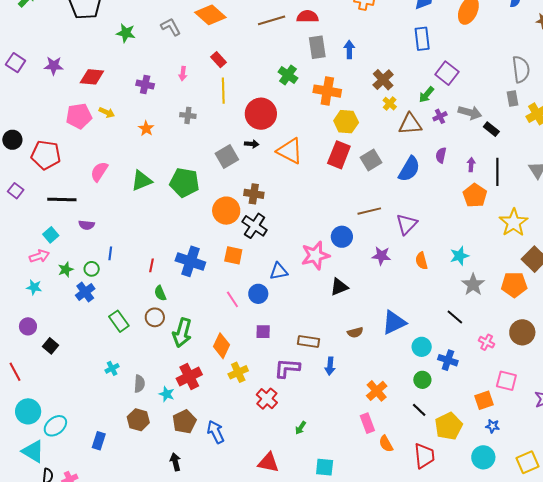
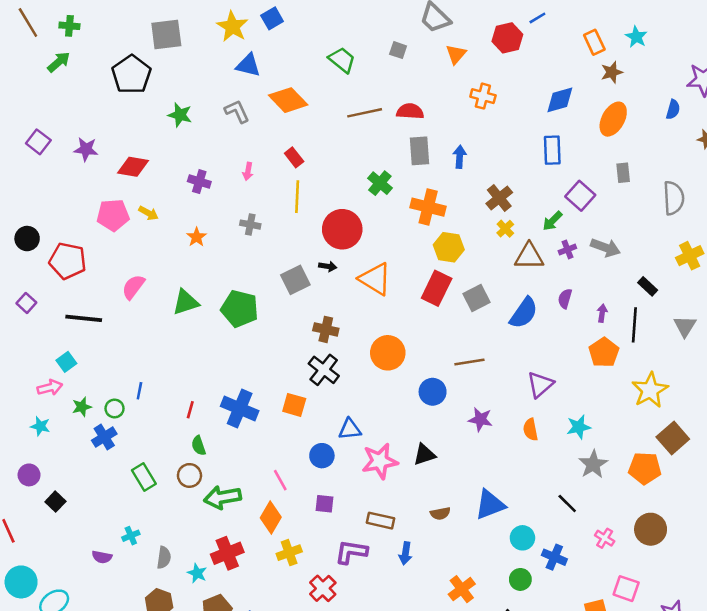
gray rectangle: (513, 99) -> (623, 173), moved
black rectangle: (491, 129) -> (648, 286), moved
orange circle: (226, 211) -> (388, 353), moved
purple triangle: (407, 224) -> (540, 385), moved
purple semicircle: (87, 225) -> (102, 557), moved
pink star: (315, 255) -> (380, 461), moved
pink line: (232, 299) -> (280, 480), moved
green arrow: (182, 333) -> (222, 497), turned 60

